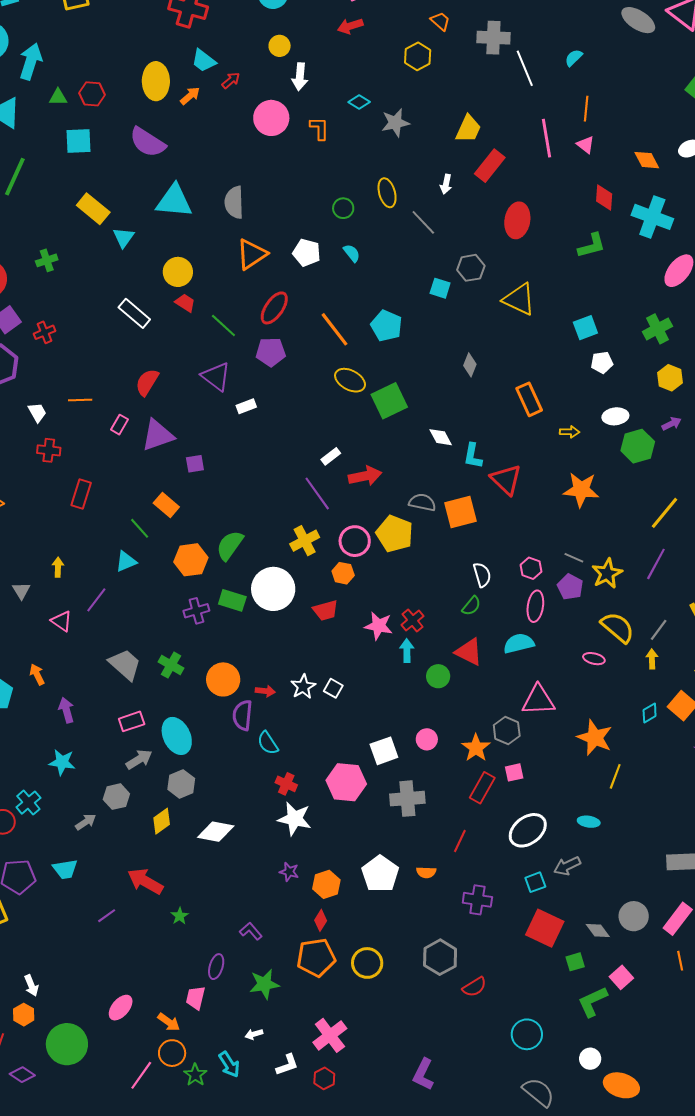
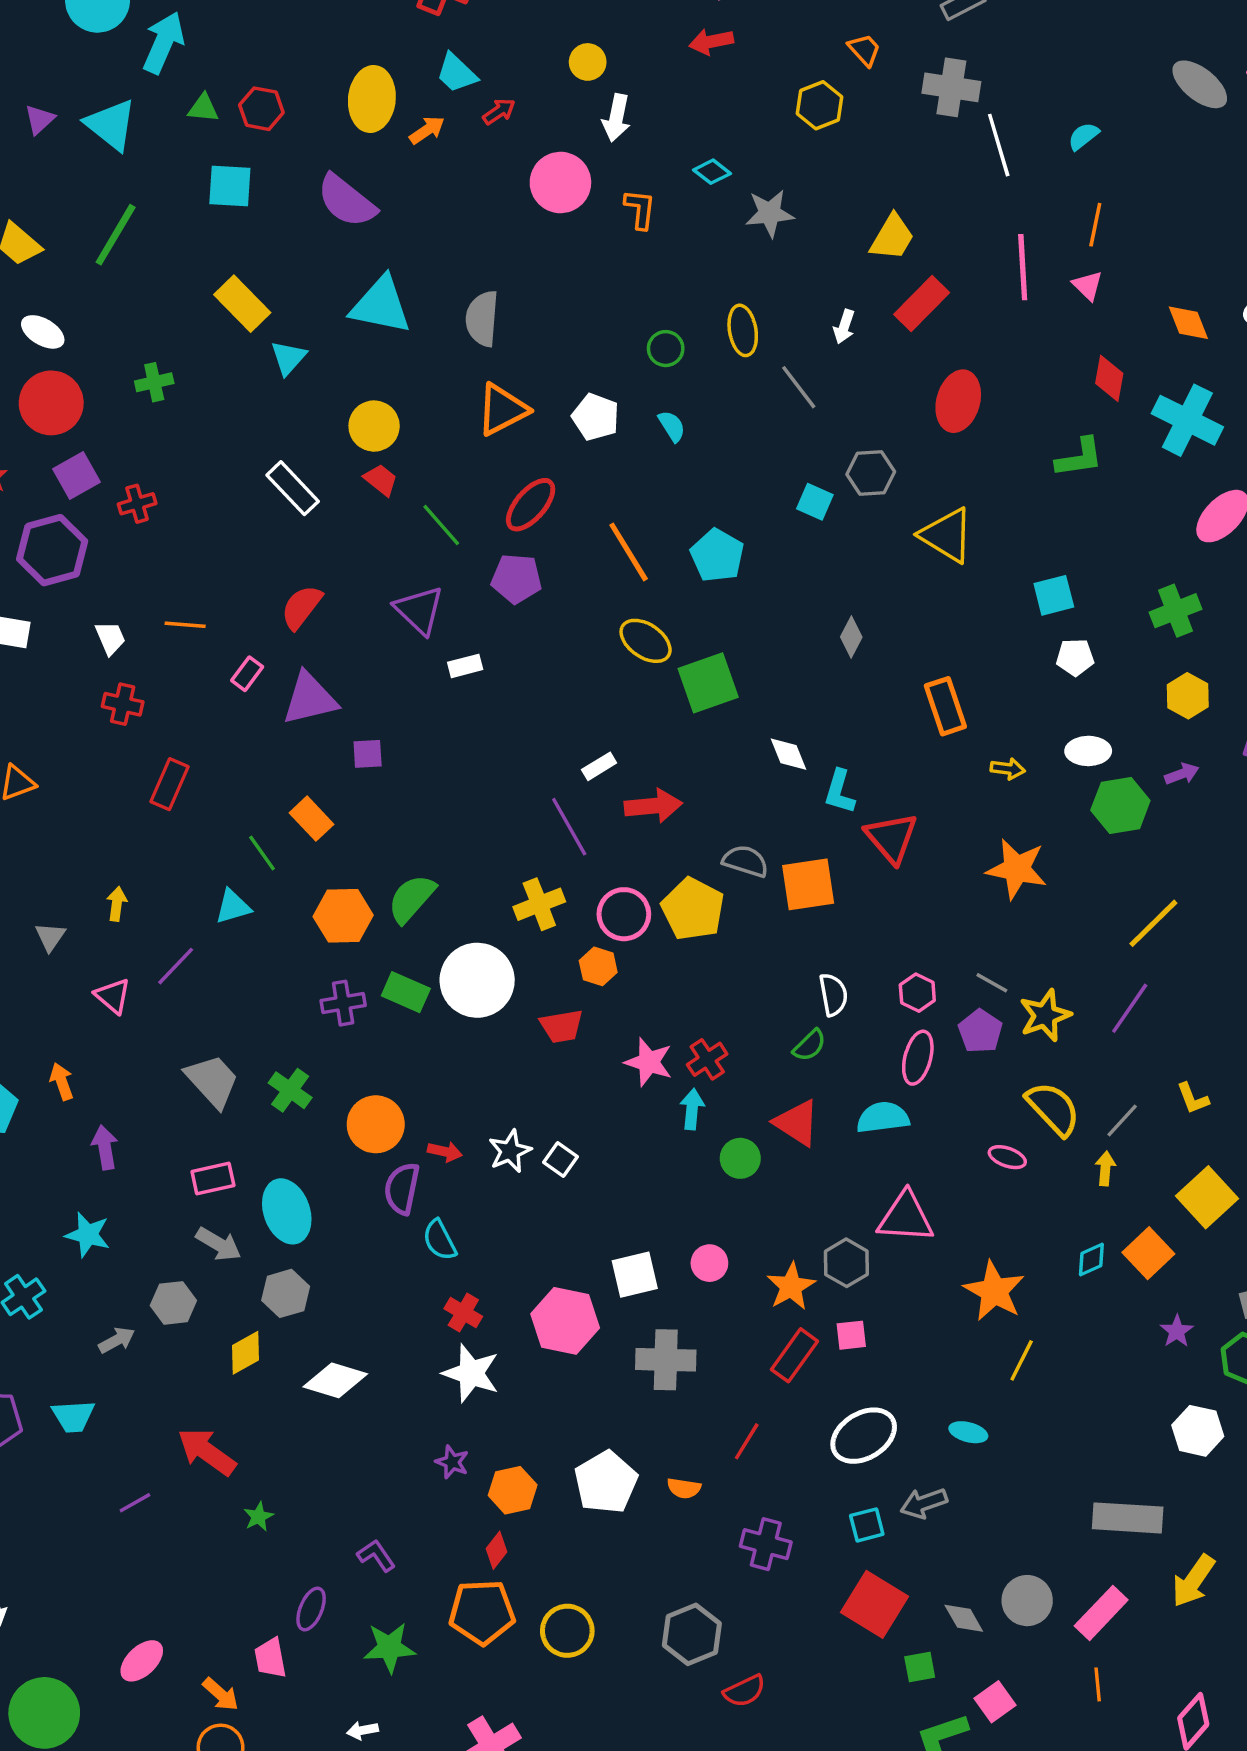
gray arrow: (139, 759) -> (219, 1244), turned 56
pink trapezoid: (195, 998) -> (270, 1658), turned -30

